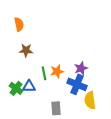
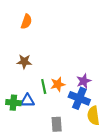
orange semicircle: (19, 24) -> (26, 22), moved, turned 32
green cross: (16, 88) -> (13, 103), turned -32

